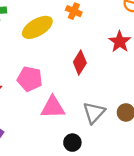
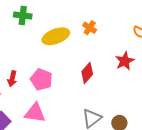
pink triangle: (53, 107) -> (35, 113), moved

